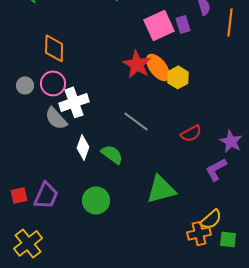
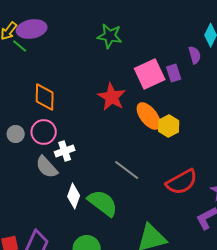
red star: (137, 64) -> (112, 97), moved
white cross: (74, 102) -> (65, 151), size x0.7
red semicircle: (191, 133) -> (182, 182), size x1.5
green semicircle: (112, 154) -> (103, 203), size x1.4

